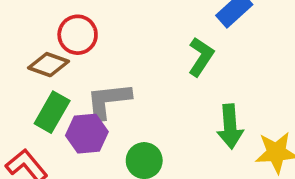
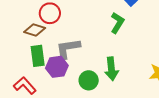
green rectangle: (52, 112) -> (38, 56), turned -35
green arrow: (230, 126) -> (111, 69), moved

